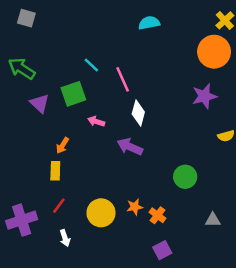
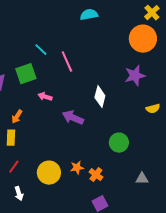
white diamond: (138, 113) -> (100, 97), moved

